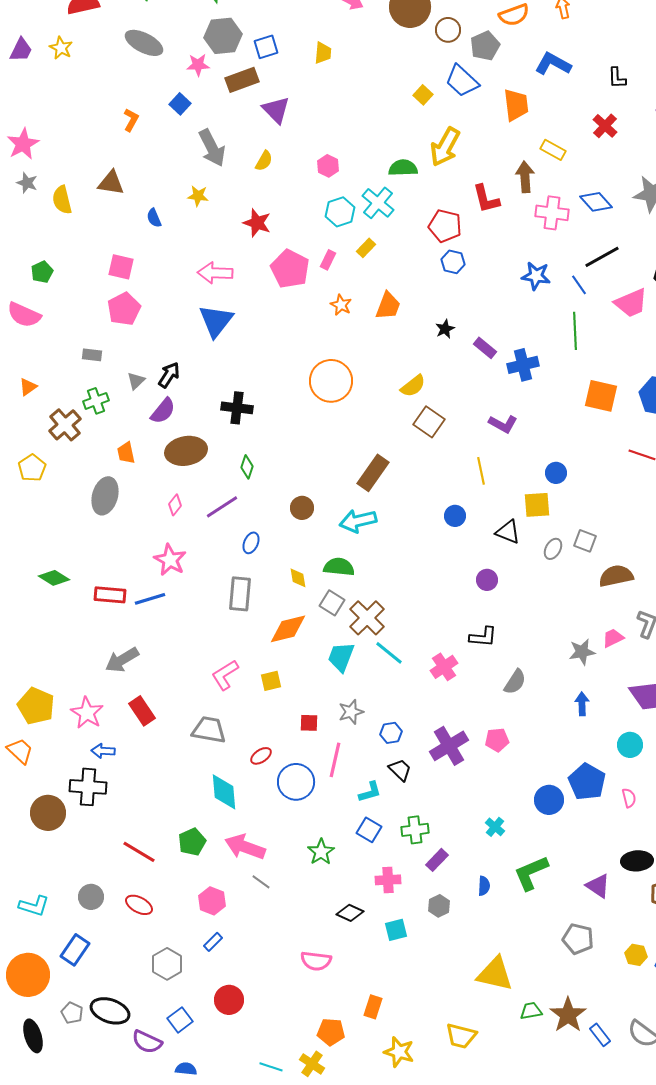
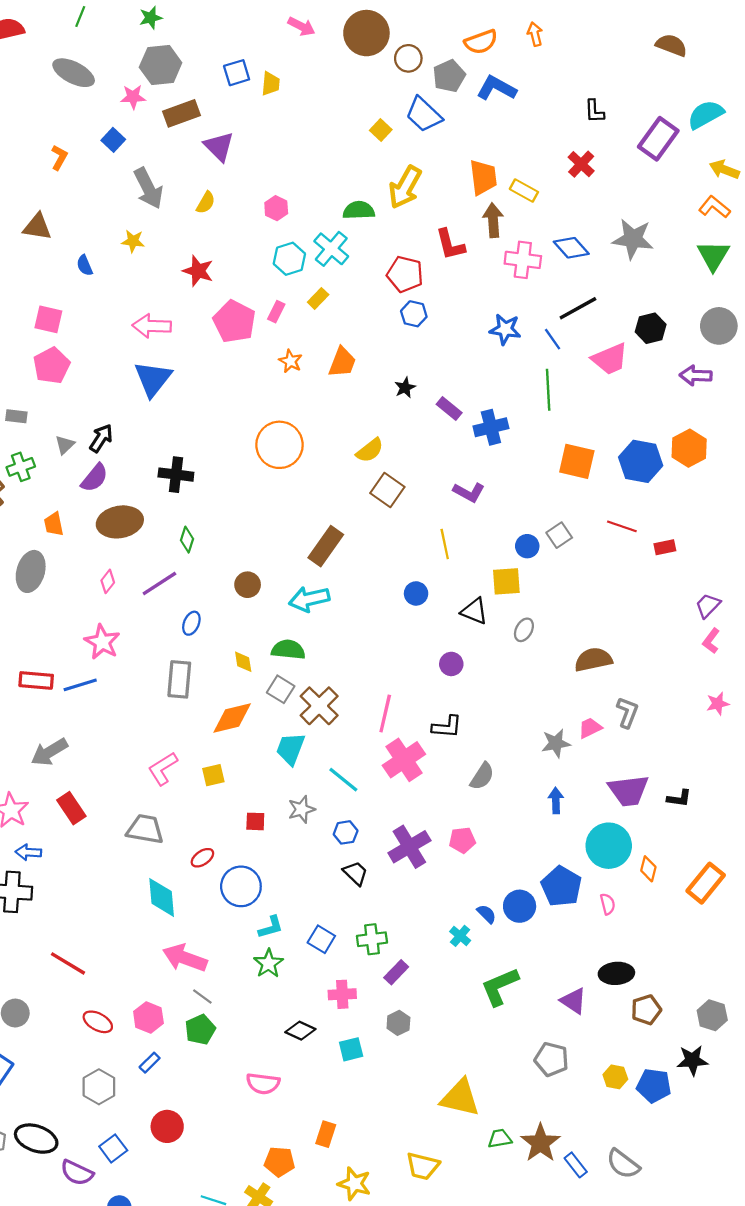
blue square: (266, 47) -> (237, 73), moved
blue L-shape: (553, 64) -> (496, 88), moved
orange trapezoid: (516, 105) -> (483, 177), moved
gray square: (585, 541) -> (559, 535), moved, turned 35
cyan line: (389, 653) -> (343, 780), moved
pink cross: (444, 667) -> (404, 760), size x1.4
cyan circle: (630, 745) -> (609, 846), size x1.6
pink line: (335, 760) -> (385, 714), moved
cyan L-shape: (370, 792) -> (271, 927), moved
green pentagon: (192, 842) -> (200, 1030), moved
blue semicircle: (484, 886) -> (486, 914), moved, turned -48
red ellipse: (139, 905) -> (98, 1022), moved

